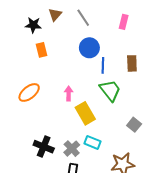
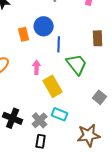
blue circle: (89, 48) -> (44, 26), moved
orange rectangle: (42, 50) -> (24, 34), moved
blue line: (103, 65) -> (59, 44), moved

